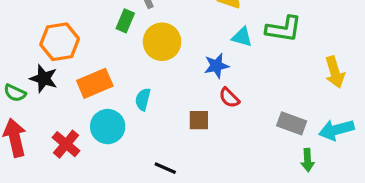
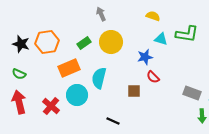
green rectangle: (125, 21) -> (84, 43), moved, turned 32
black star: (44, 79) -> (21, 44), moved
cyan semicircle: (143, 99) -> (99, 78), size x1.5

